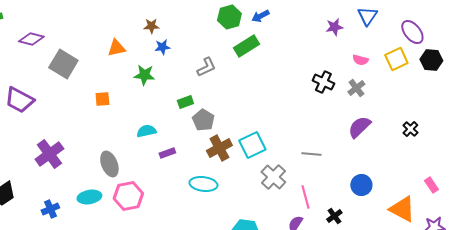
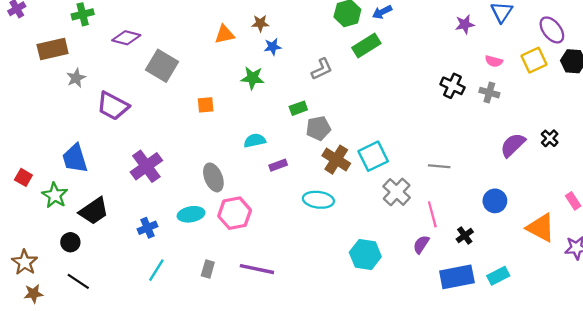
orange triangle: (116, 48) -> (225, 34), moved
gray cross: (356, 88) -> (489, 93), turned -36
gray pentagon: (203, 120) -> (318, 128), turned 30
purple semicircle: (359, 127) -> (513, 145), moved
brown cross: (219, 148) -> (336, 160), turned -30

